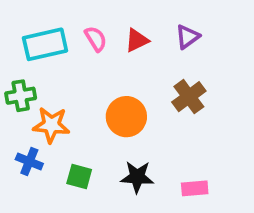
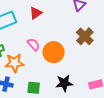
pink semicircle: (96, 39) -> (33, 44), moved
red triangle: (137, 40) -> (36, 13), moved

